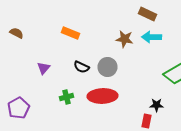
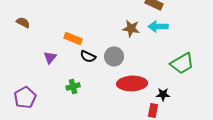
orange rectangle: (70, 33) -> (73, 38), moved
red ellipse: (102, 96) -> (132, 83), moved

